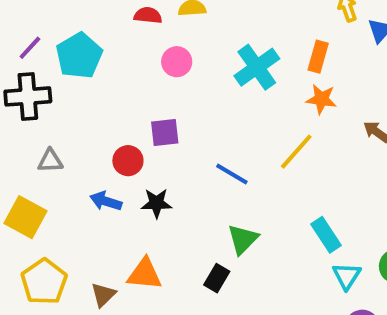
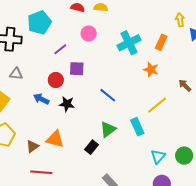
purple line: (30, 48) -> (60, 49), moved
orange star: (321, 99) -> (151, 70), moved
yellow line: (296, 152) -> (157, 105), moved
cyan rectangle: (326, 235) -> (137, 127), moved

